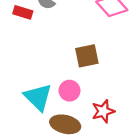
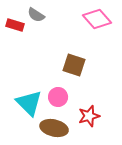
brown square: (87, 56) -> (74, 65), turned 30

